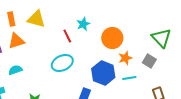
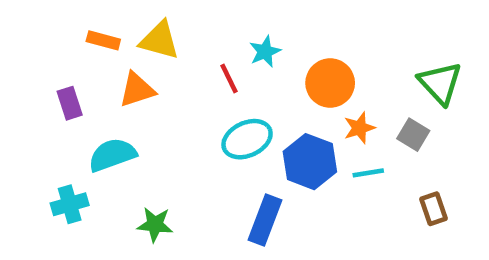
orange rectangle: (11, 19) -> (103, 40), turned -64
orange triangle: (16, 41) -> (137, 90), moved
cyan ellipse: (62, 63) -> (247, 139), moved
cyan semicircle: (15, 70) -> (112, 155), size x1.5

